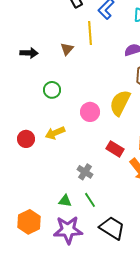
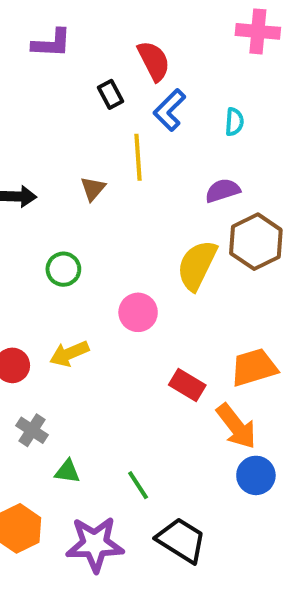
yellow semicircle: (120, 103) -> (197, 265), moved
gray cross: (85, 172) -> (32, 430), moved
green triangle: (65, 201) -> (67, 471), moved

